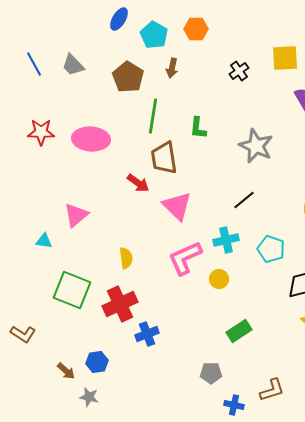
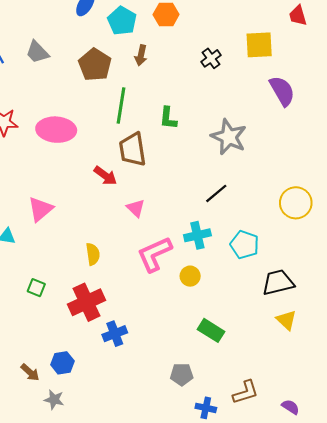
pink triangle: (177, 206) -> (136, 208), moved, size x0.6
green square: (72, 290) -> (36, 288), size x0.5
green rectangle: (239, 331) -> (211, 330), turned 65

